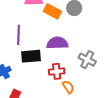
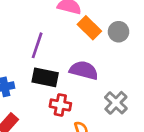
red cross: (57, 71) -> (60, 105), moved

